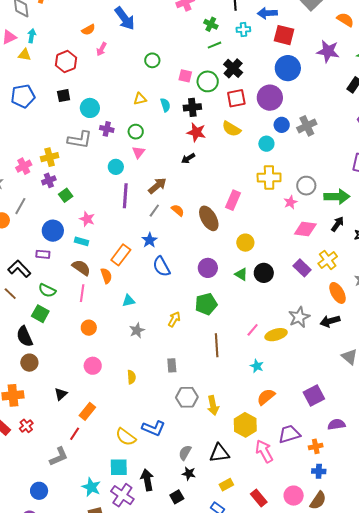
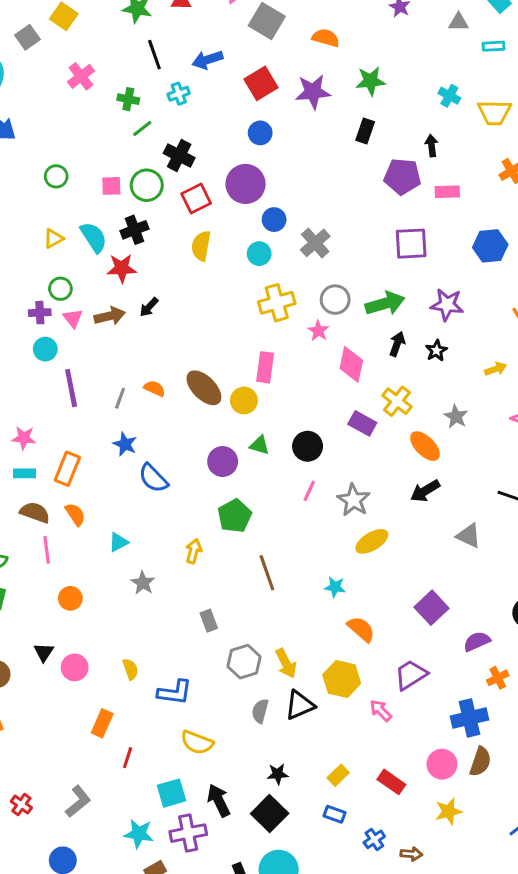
red square: (284, 35) -> (261, 83), moved, turned -30
blue circle: (288, 68) -> (260, 133), size x0.6
cyan semicircle: (165, 105) -> (94, 237), size x1.5
gray cross: (307, 126) -> (315, 243), moved
purple cross: (107, 129) -> (40, 313), moved
yellow semicircle: (231, 129) -> (201, 246), turned 84
red star: (196, 132) -> (122, 268), moved
brown arrow: (157, 186) -> (110, 316), moved, turned 42
pink rectangle: (233, 200) -> (265, 367), moved
pink diamond: (305, 229) -> (351, 364), turned -70
yellow circle: (245, 243) -> (244, 400), moved
orange rectangle: (121, 255) -> (67, 469), moved
green triangle: (241, 274) -> (260, 445), moved
gray star: (299, 317) -> (353, 500), moved
pink line: (253, 330) -> (309, 491), moved
yellow ellipse: (276, 335) -> (372, 541), moved
pink circle: (93, 366) -> (75, 667), moved
yellow semicircle: (131, 377) -> (130, 669), moved
black triangle: (61, 394) -> (44, 652), moved
orange semicircle: (266, 397) -> (361, 629), turned 96
red cross: (26, 426) -> (21, 804), moved
blue L-shape: (154, 428) -> (175, 692), moved
red line: (75, 434) -> (128, 758), moved
yellow semicircle: (126, 437) -> (197, 742), moved
orange cross: (316, 446) -> (498, 678), moved
pink arrow: (264, 451) -> (381, 710), size x0.7
gray semicircle: (185, 453) -> (260, 711), moved
black triangle: (219, 453) -> (300, 705), moved
blue cross: (319, 471) -> (470, 718), size x1.6
purple cross: (122, 495) -> (188, 833), turned -30
black square: (177, 497) -> (270, 814), size x1.6

